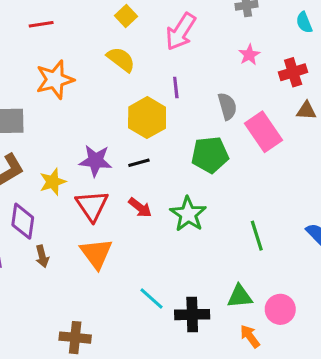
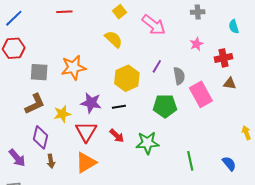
pink arrow: (181, 32) -> (154, 25), turned -90
orange star: (55, 80) -> (73, 68), moved
purple line: (176, 87) -> (157, 66), moved, turned 32
green star: (188, 214) -> (147, 143), turned 30
orange triangle: (96, 253) -> (86, 163), turned 30

